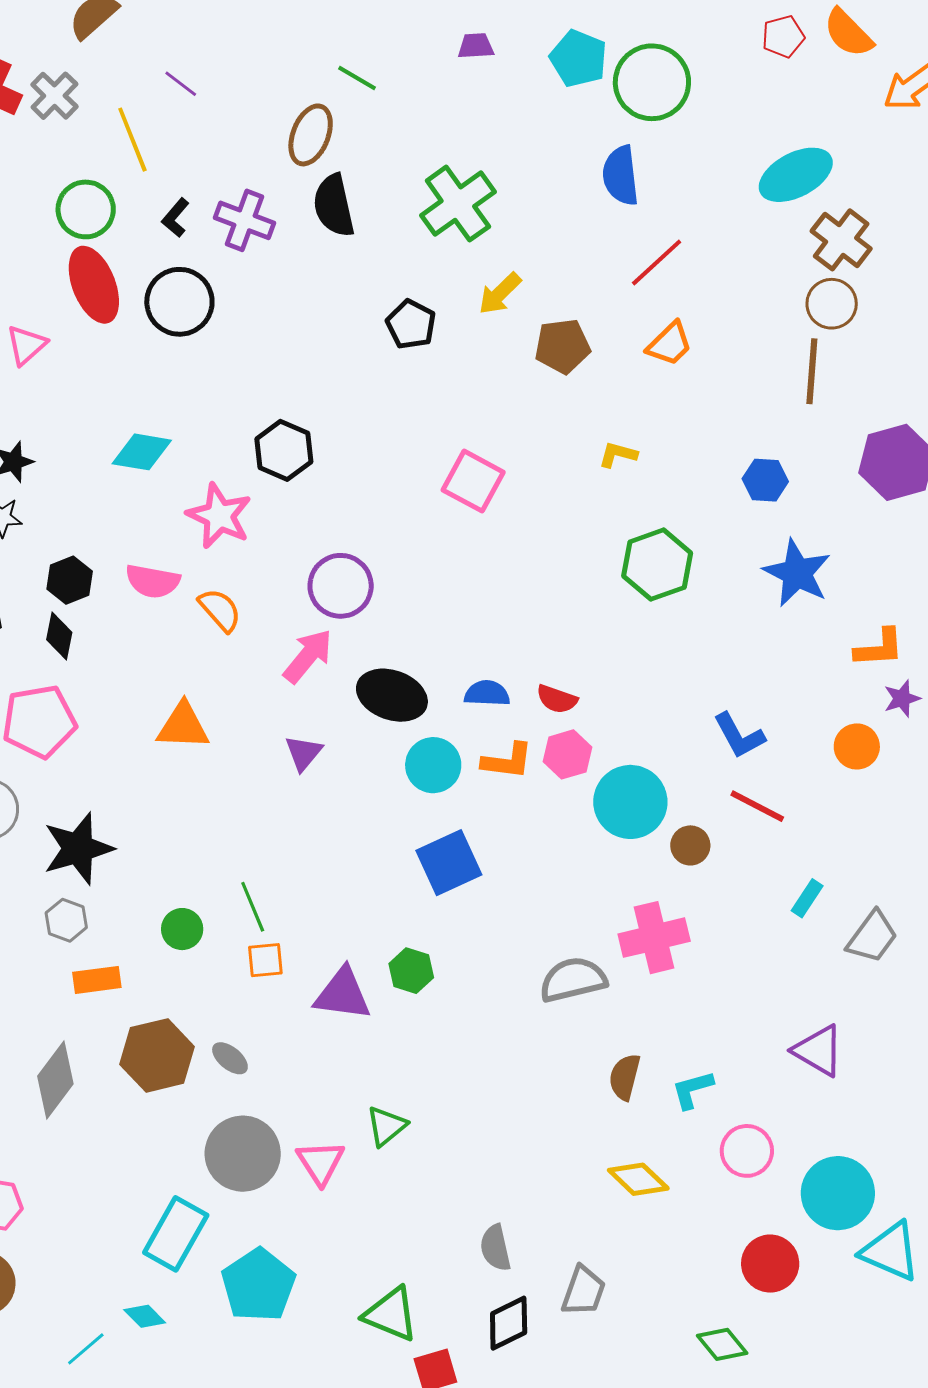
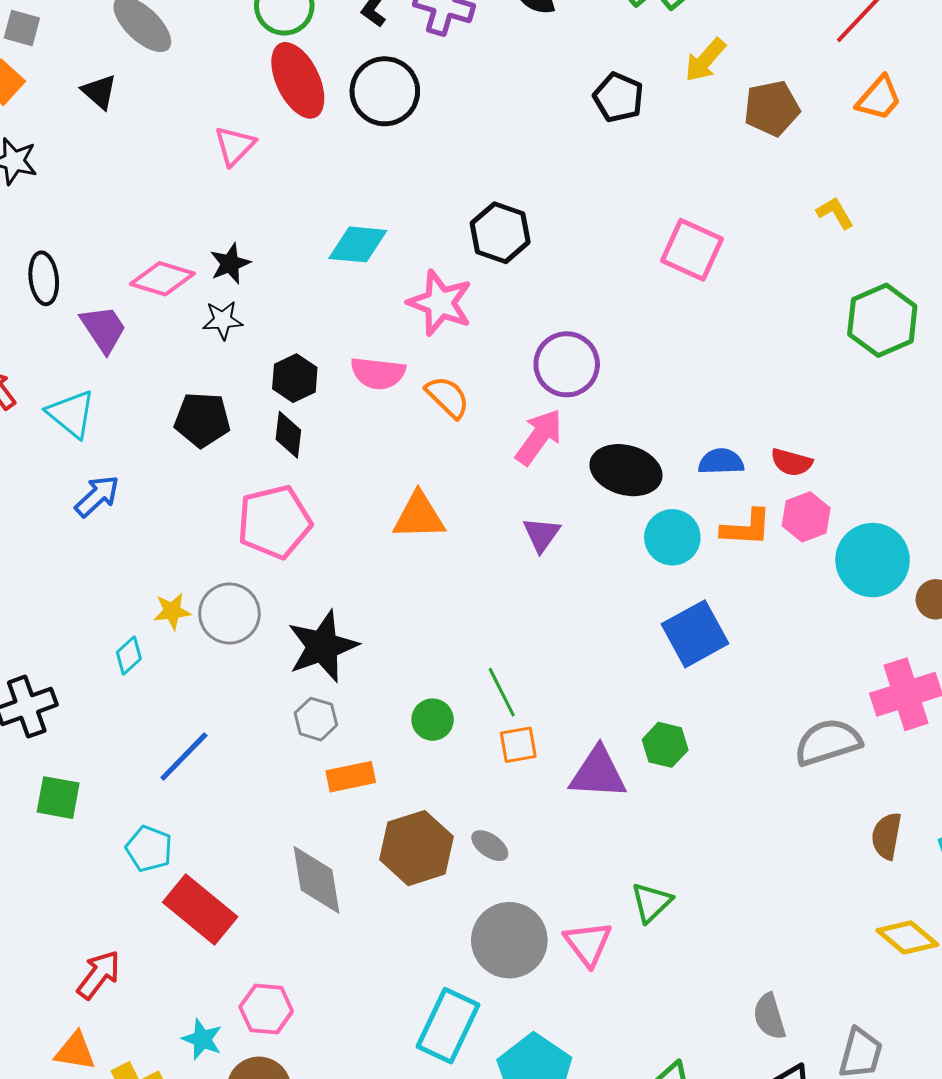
yellow L-shape: (618, 455) -> (835, 213), turned 48
gray diamond: (55, 1080) -> (316, 880), turned -42

